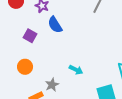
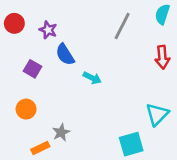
cyan arrow: (76, 70) -> (92, 78), moved

